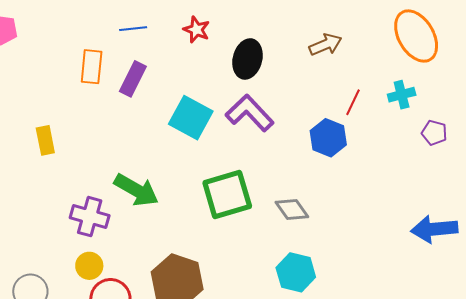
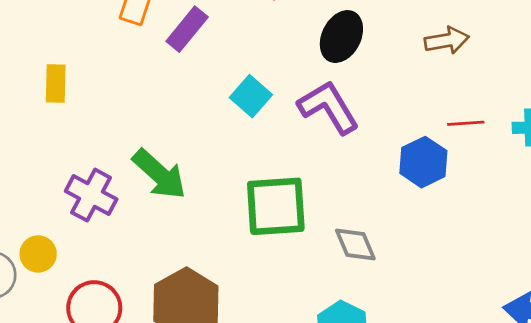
red line: (353, 102) -> (466, 123), turned 48
cyan square: (191, 118) -> (251, 96), size x0.7
yellow circle: (89, 266) -> (38, 254), moved

